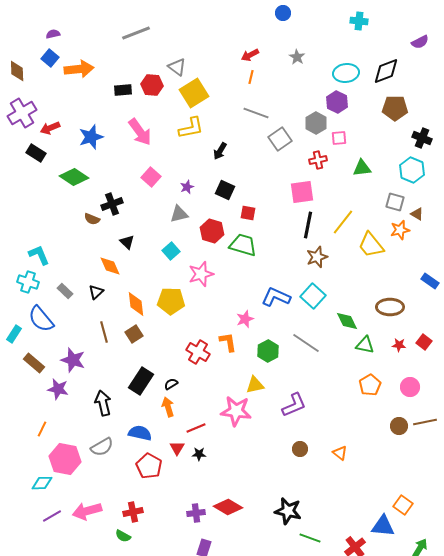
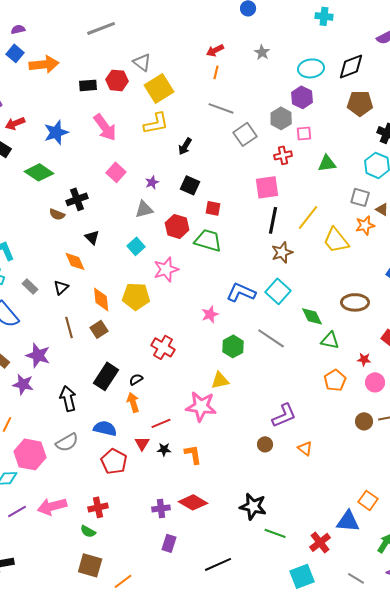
orange L-shape: (228, 342) -> (193, 454), moved
red star: (399, 345) -> (364, 359), moved
purple L-shape: (294, 405) -> (284, 415), moved

